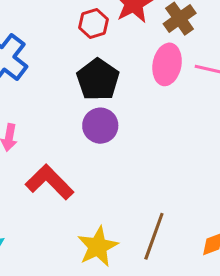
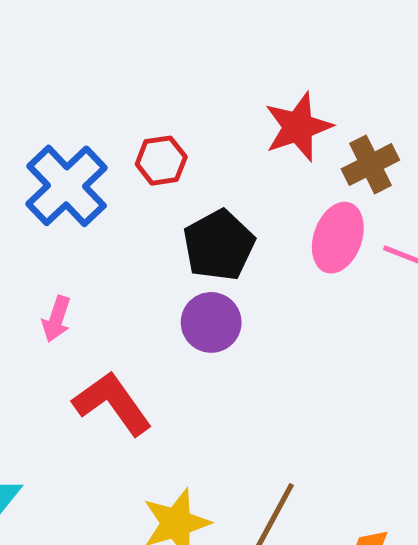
red hexagon: (94, 24) -> (161, 161), moved

